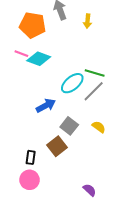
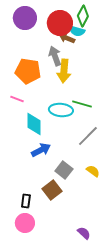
yellow arrow: (88, 21) -> (64, 71), moved, size x1.6
cyan diamond: (39, 59) -> (34, 124), moved, turned 70
green line: (95, 73) -> (82, 104), moved
cyan ellipse: (72, 83) -> (61, 110), moved, turned 45

